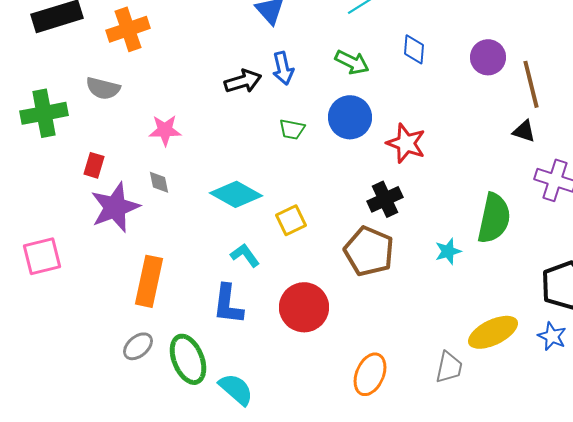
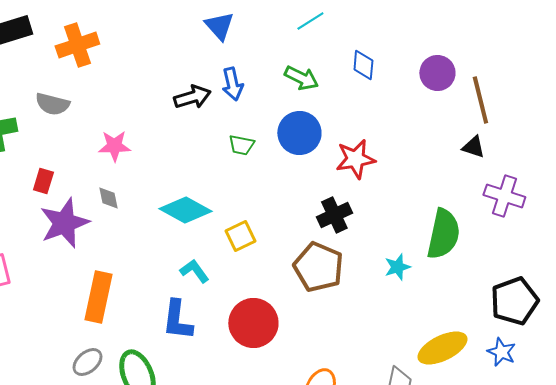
red star: (406, 143) -> (355, 159), turned -30

